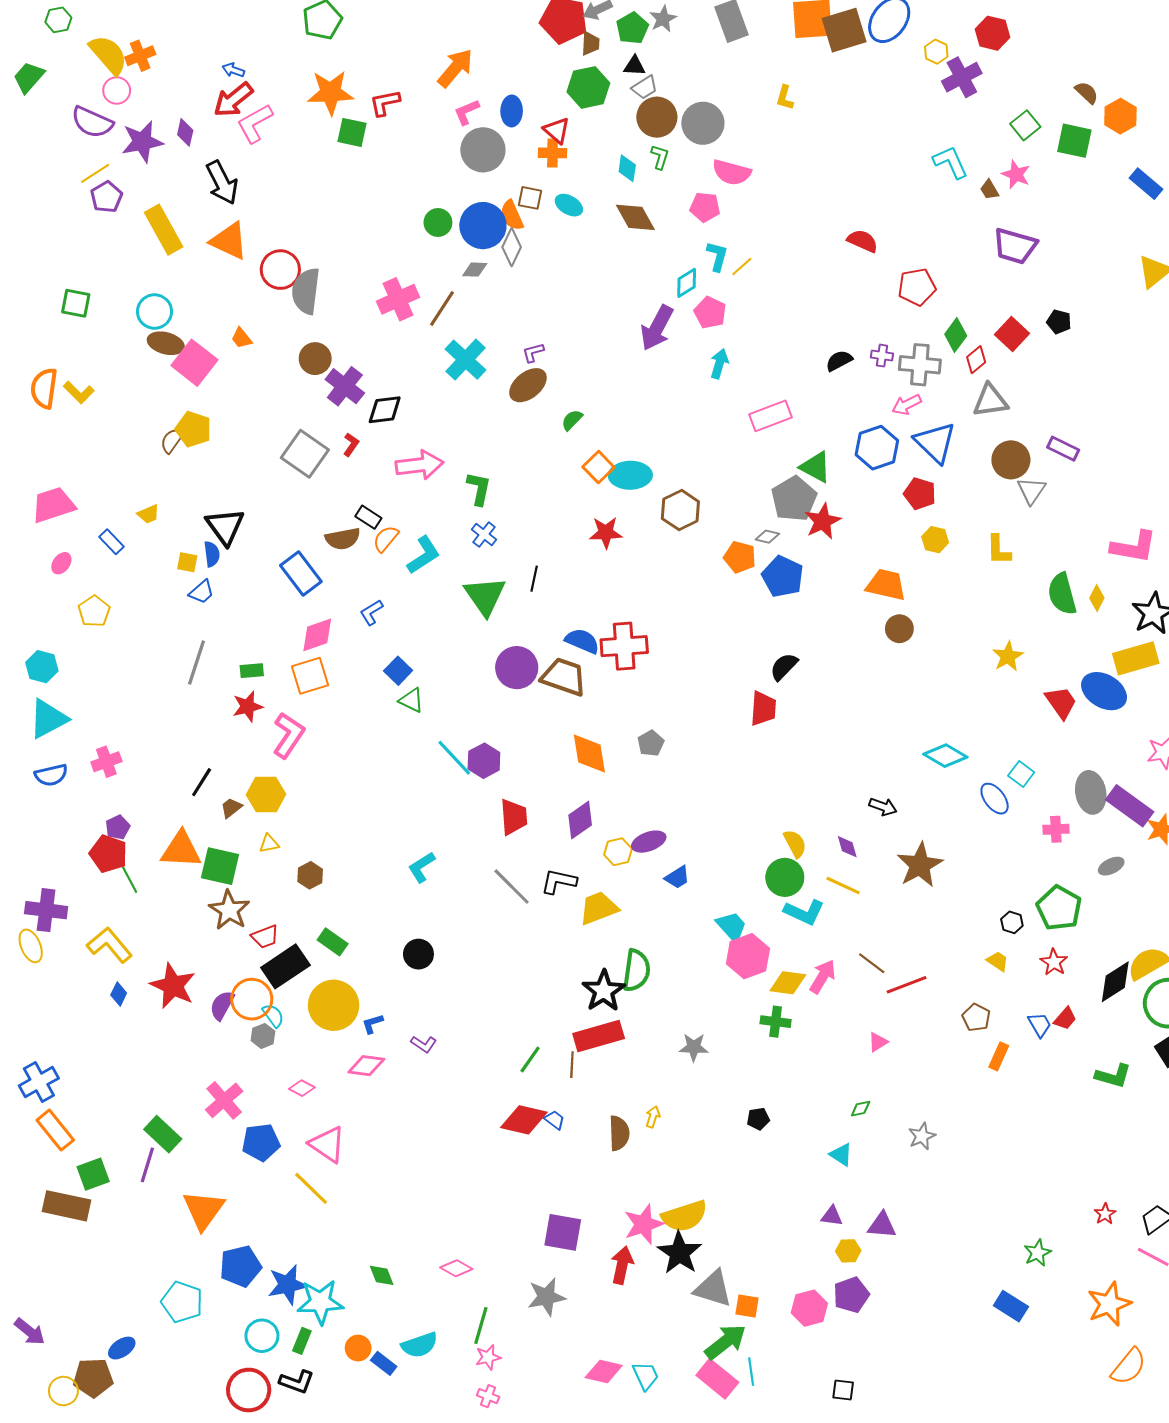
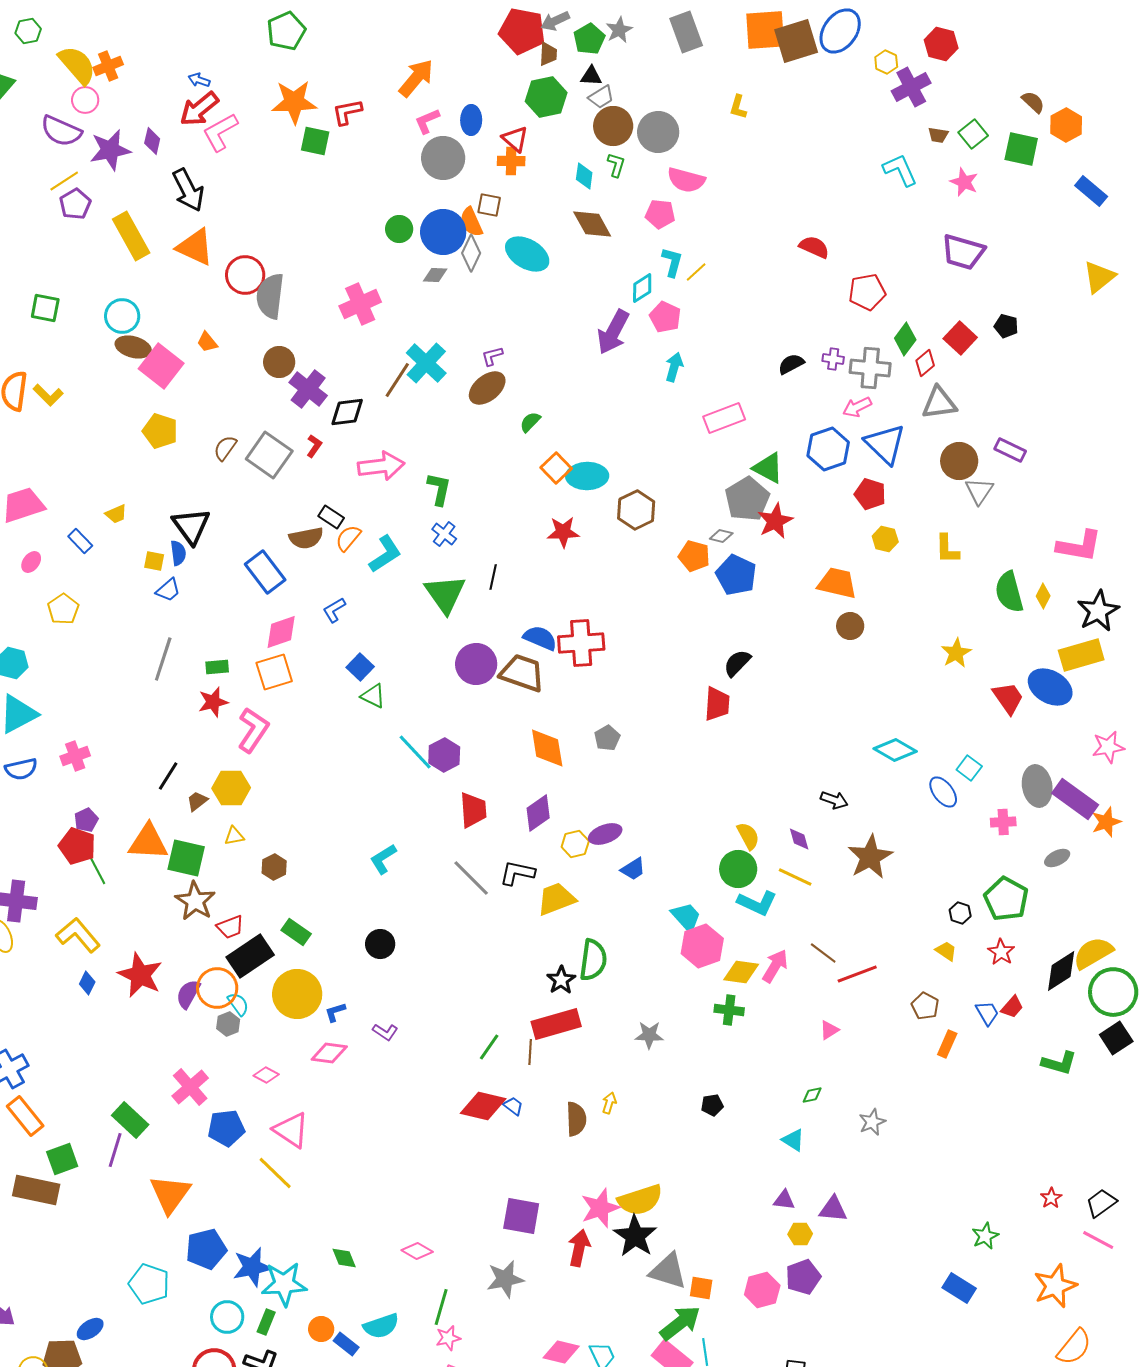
brown trapezoid: (989, 190) -> (938, 135), moved, turned -50
cyan ellipse: (569, 205) -> (527, 254), moved, size x1.6
brown line: (442, 308) -> (397, 380), moved
brown semicircle: (172, 440) -> (225, 448), moved
black star: (604, 991) -> (561, 980), size x0.7

